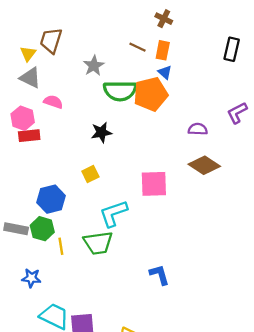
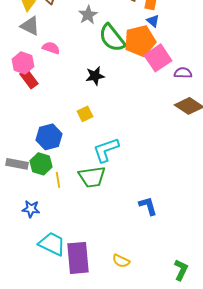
green semicircle: (120, 91) -> (112, 38), turned 52
red rectangle: (29, 136) -> (29, 79), turned 60
pink square: (154, 184) -> (158, 58), moved, turned -32

